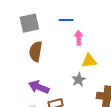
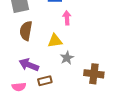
yellow triangle: (89, 61) -> (55, 41), moved

